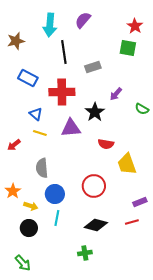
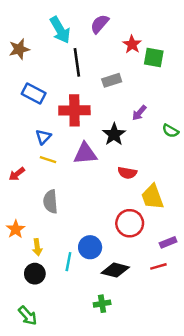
cyan arrow: (50, 25) -> (60, 30), turned -35
red star: (135, 26) -> (132, 44), moved
blue triangle: (36, 114) -> (43, 137), turned 32
red circle: (94, 186) -> (130, 223), moved
blue circle: (55, 194) -> (90, 247), moved
yellow arrow: (31, 206) -> (37, 247), turned 64

